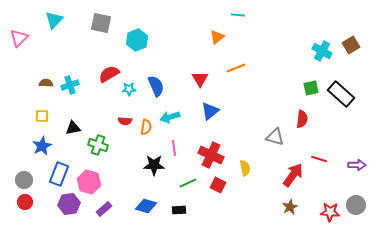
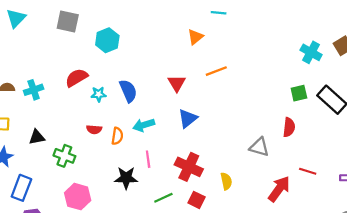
pink hexagon: (89, 182) -> (78, 197), moved

